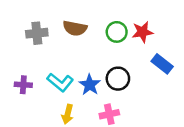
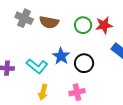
gray cross: (37, 33) -> (24, 18), moved, turned 30
blue star: (90, 85) -> (61, 56), moved

